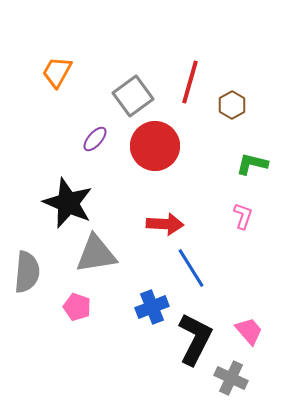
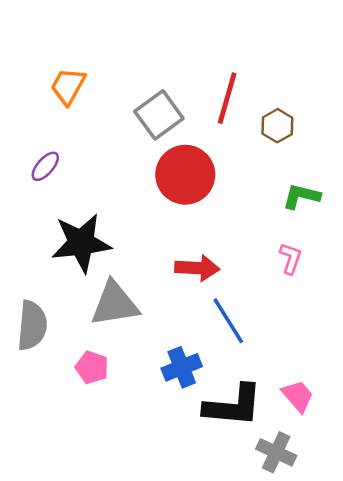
purple ellipse: (95, 139) -> (45, 166), moved
black star: (68, 203) -> (81, 243), turned -30
black L-shape: (195, 339) -> (233, 406), turned 68

